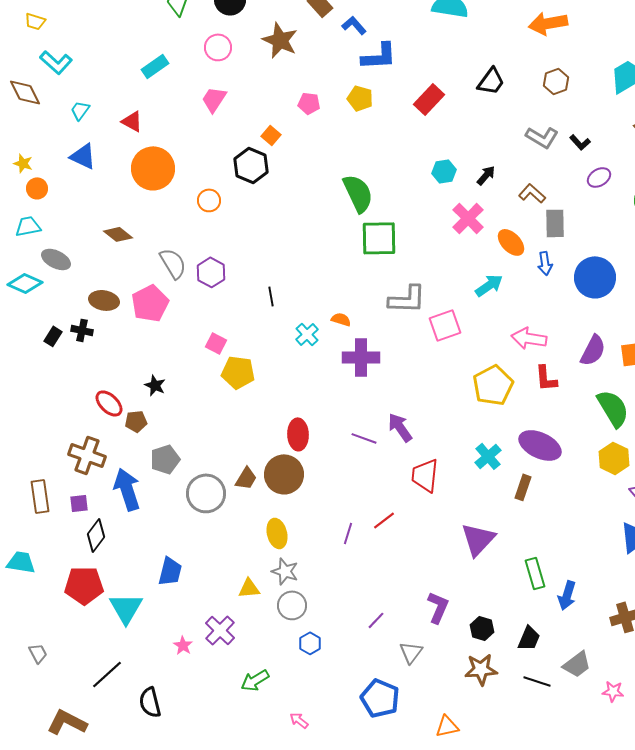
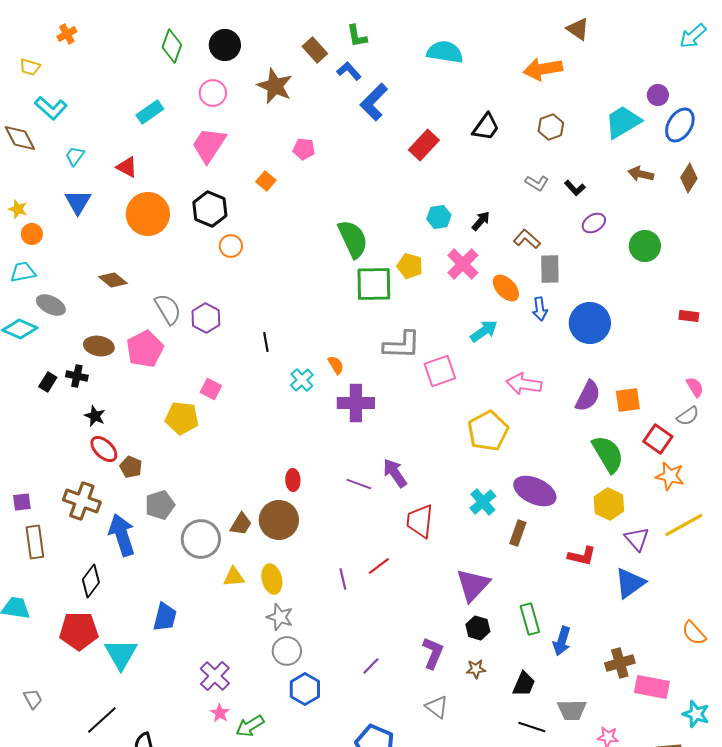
blue L-shape: (379, 56) -> (374, 102), turned 138
yellow pentagon: (360, 98) -> (410, 266), moved
pink trapezoid: (214, 99) -> (209, 145), size x1.4
gray L-shape: (542, 137) -> (537, 183), size x0.7
blue triangle: (83, 156) -> (78, 202), turned 36
black hexagon: (251, 165) -> (210, 209), moved
orange circle: (209, 200) -> (231, 246), moved
orange semicircle: (341, 319) -> (336, 365), turned 42
yellow pentagon: (238, 372) -> (182, 418), moved
red L-shape: (546, 378) -> (582, 556), moved, turned -72
black star: (155, 385) -> (95, 416), moved
brown pentagon: (136, 421) -> (131, 467), turned 30
red ellipse: (298, 434) -> (293, 480), size x0.7
purple square: (79, 503) -> (22, 502), moved
purple line: (348, 533) -> (343, 579), turned -30
yellow triangle: (249, 588) -> (234, 577), moved
black hexagon: (482, 628) -> (478, 628), moved
blue hexagon: (310, 643) -> (305, 689), size x1.4
pink star: (183, 645) -> (220, 713), moved
gray triangle: (411, 652) -> (437, 707), moved, turned -30
gray trapezoid: (577, 664) -> (572, 710), turned 36
brown star: (481, 669) -> (476, 669), moved, size x0.6

